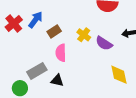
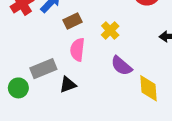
purple semicircle: (104, 43) -> (121, 66), moved
black triangle: (57, 80) -> (68, 85), turned -40

